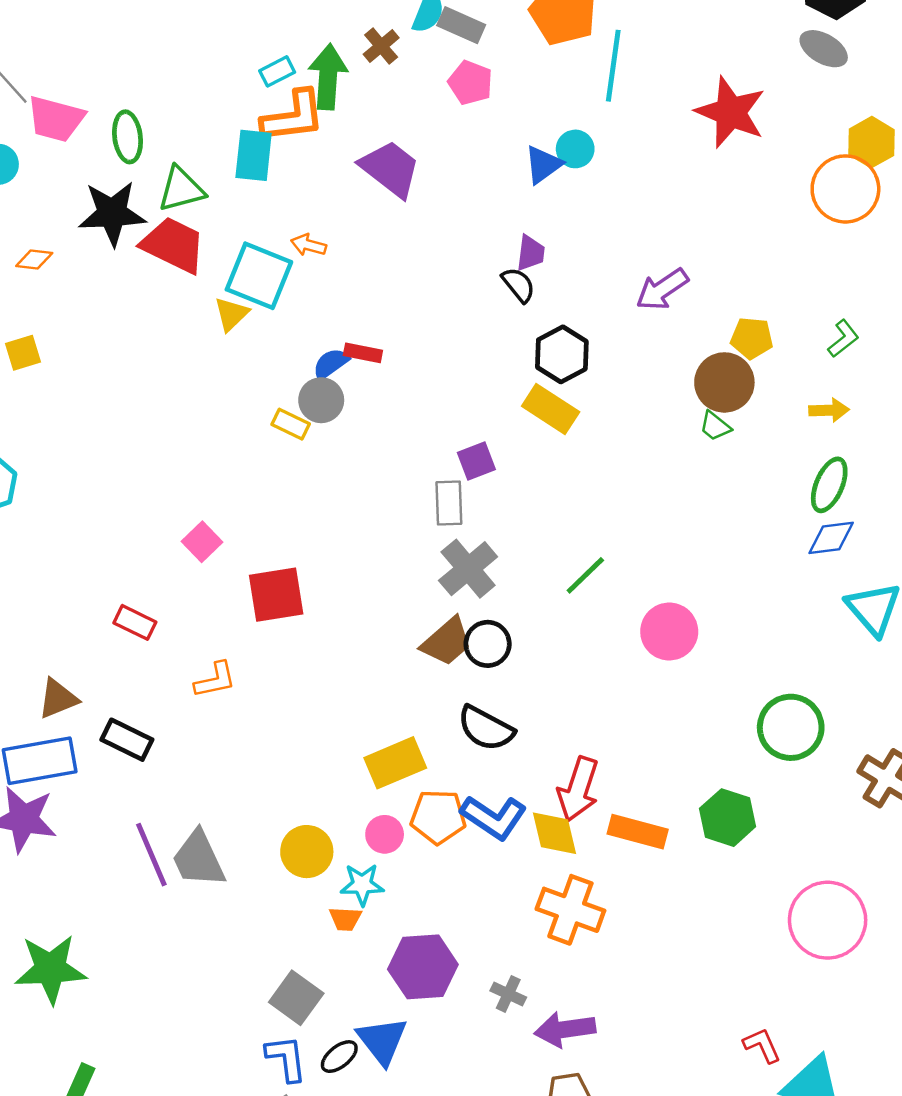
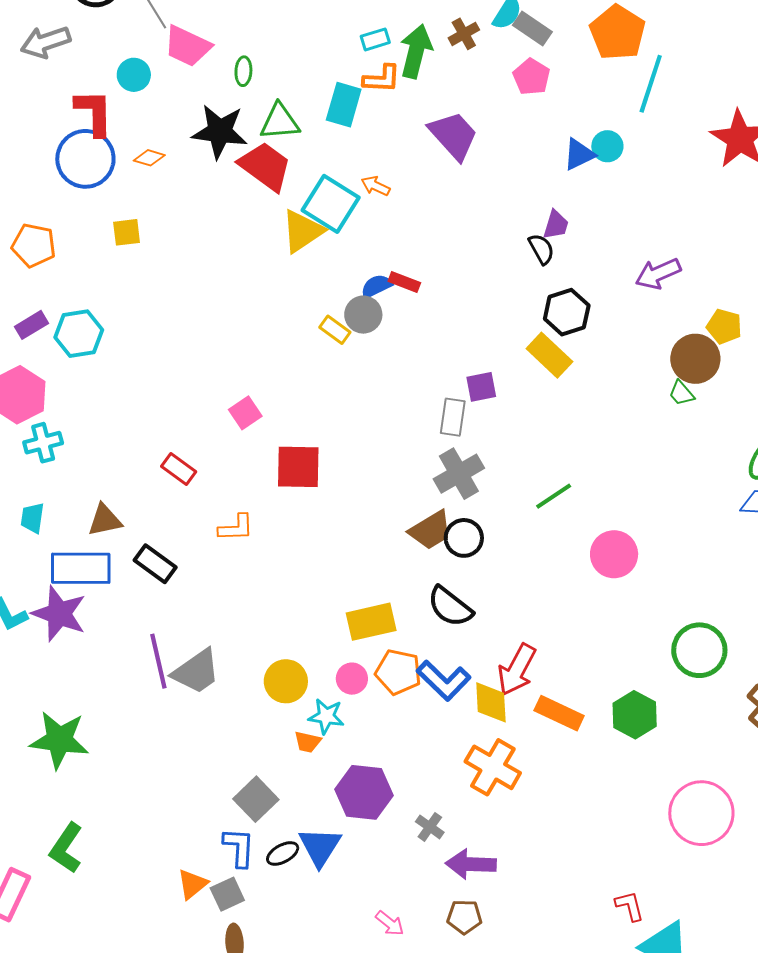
orange L-shape: (293, 117) -> (382, 79), size x0.7
green ellipse: (128, 137) -> (243, 71), size x0.7
yellow triangle: (231, 314) -> (302, 231), size x1.5
gray trapezoid: (199, 859) -> (196, 672), turned -110

